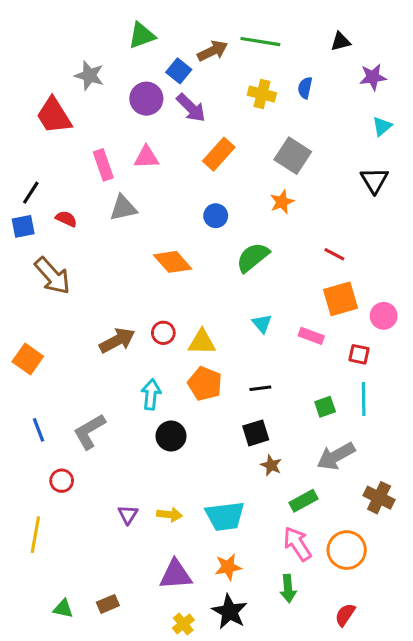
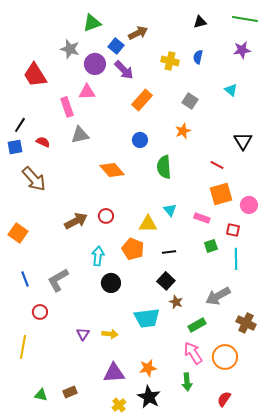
green line: (260, 42) -> (245, 19), moved
black triangle: (340, 42) -> (200, 22), moved
gray star: (89, 75) -> (70, 49), moved
cyan triangle: (382, 126) -> (231, 90), moved, turned -40
gray square: (293, 156) -> (190, 101), size x0.7
pink triangle: (146, 157) -> (87, 92), moved
black triangle: (374, 180) -> (243, 141), moved
green semicircle: (253, 257) -> (164, 167), turned -55
yellow triangle: (202, 342) -> (148, 224), moved
green square: (325, 407) -> (211, 246), moved
black square: (256, 433) -> (166, 281), turned -30
cyan trapezoid: (225, 516) -> (147, 318), moved

